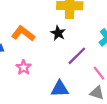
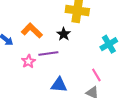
purple line: (77, 56) -> (48, 54), moved, turned 30

